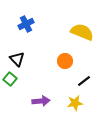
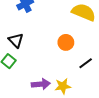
yellow star: (75, 103) -> (63, 86), moved

